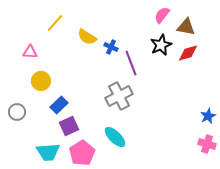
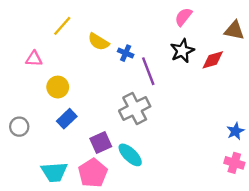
brown triangle: (186, 27) -> (234, 30), moved
yellow circle: (41, 81) -> (58, 87), moved
purple square: (69, 126) -> (101, 142), moved

